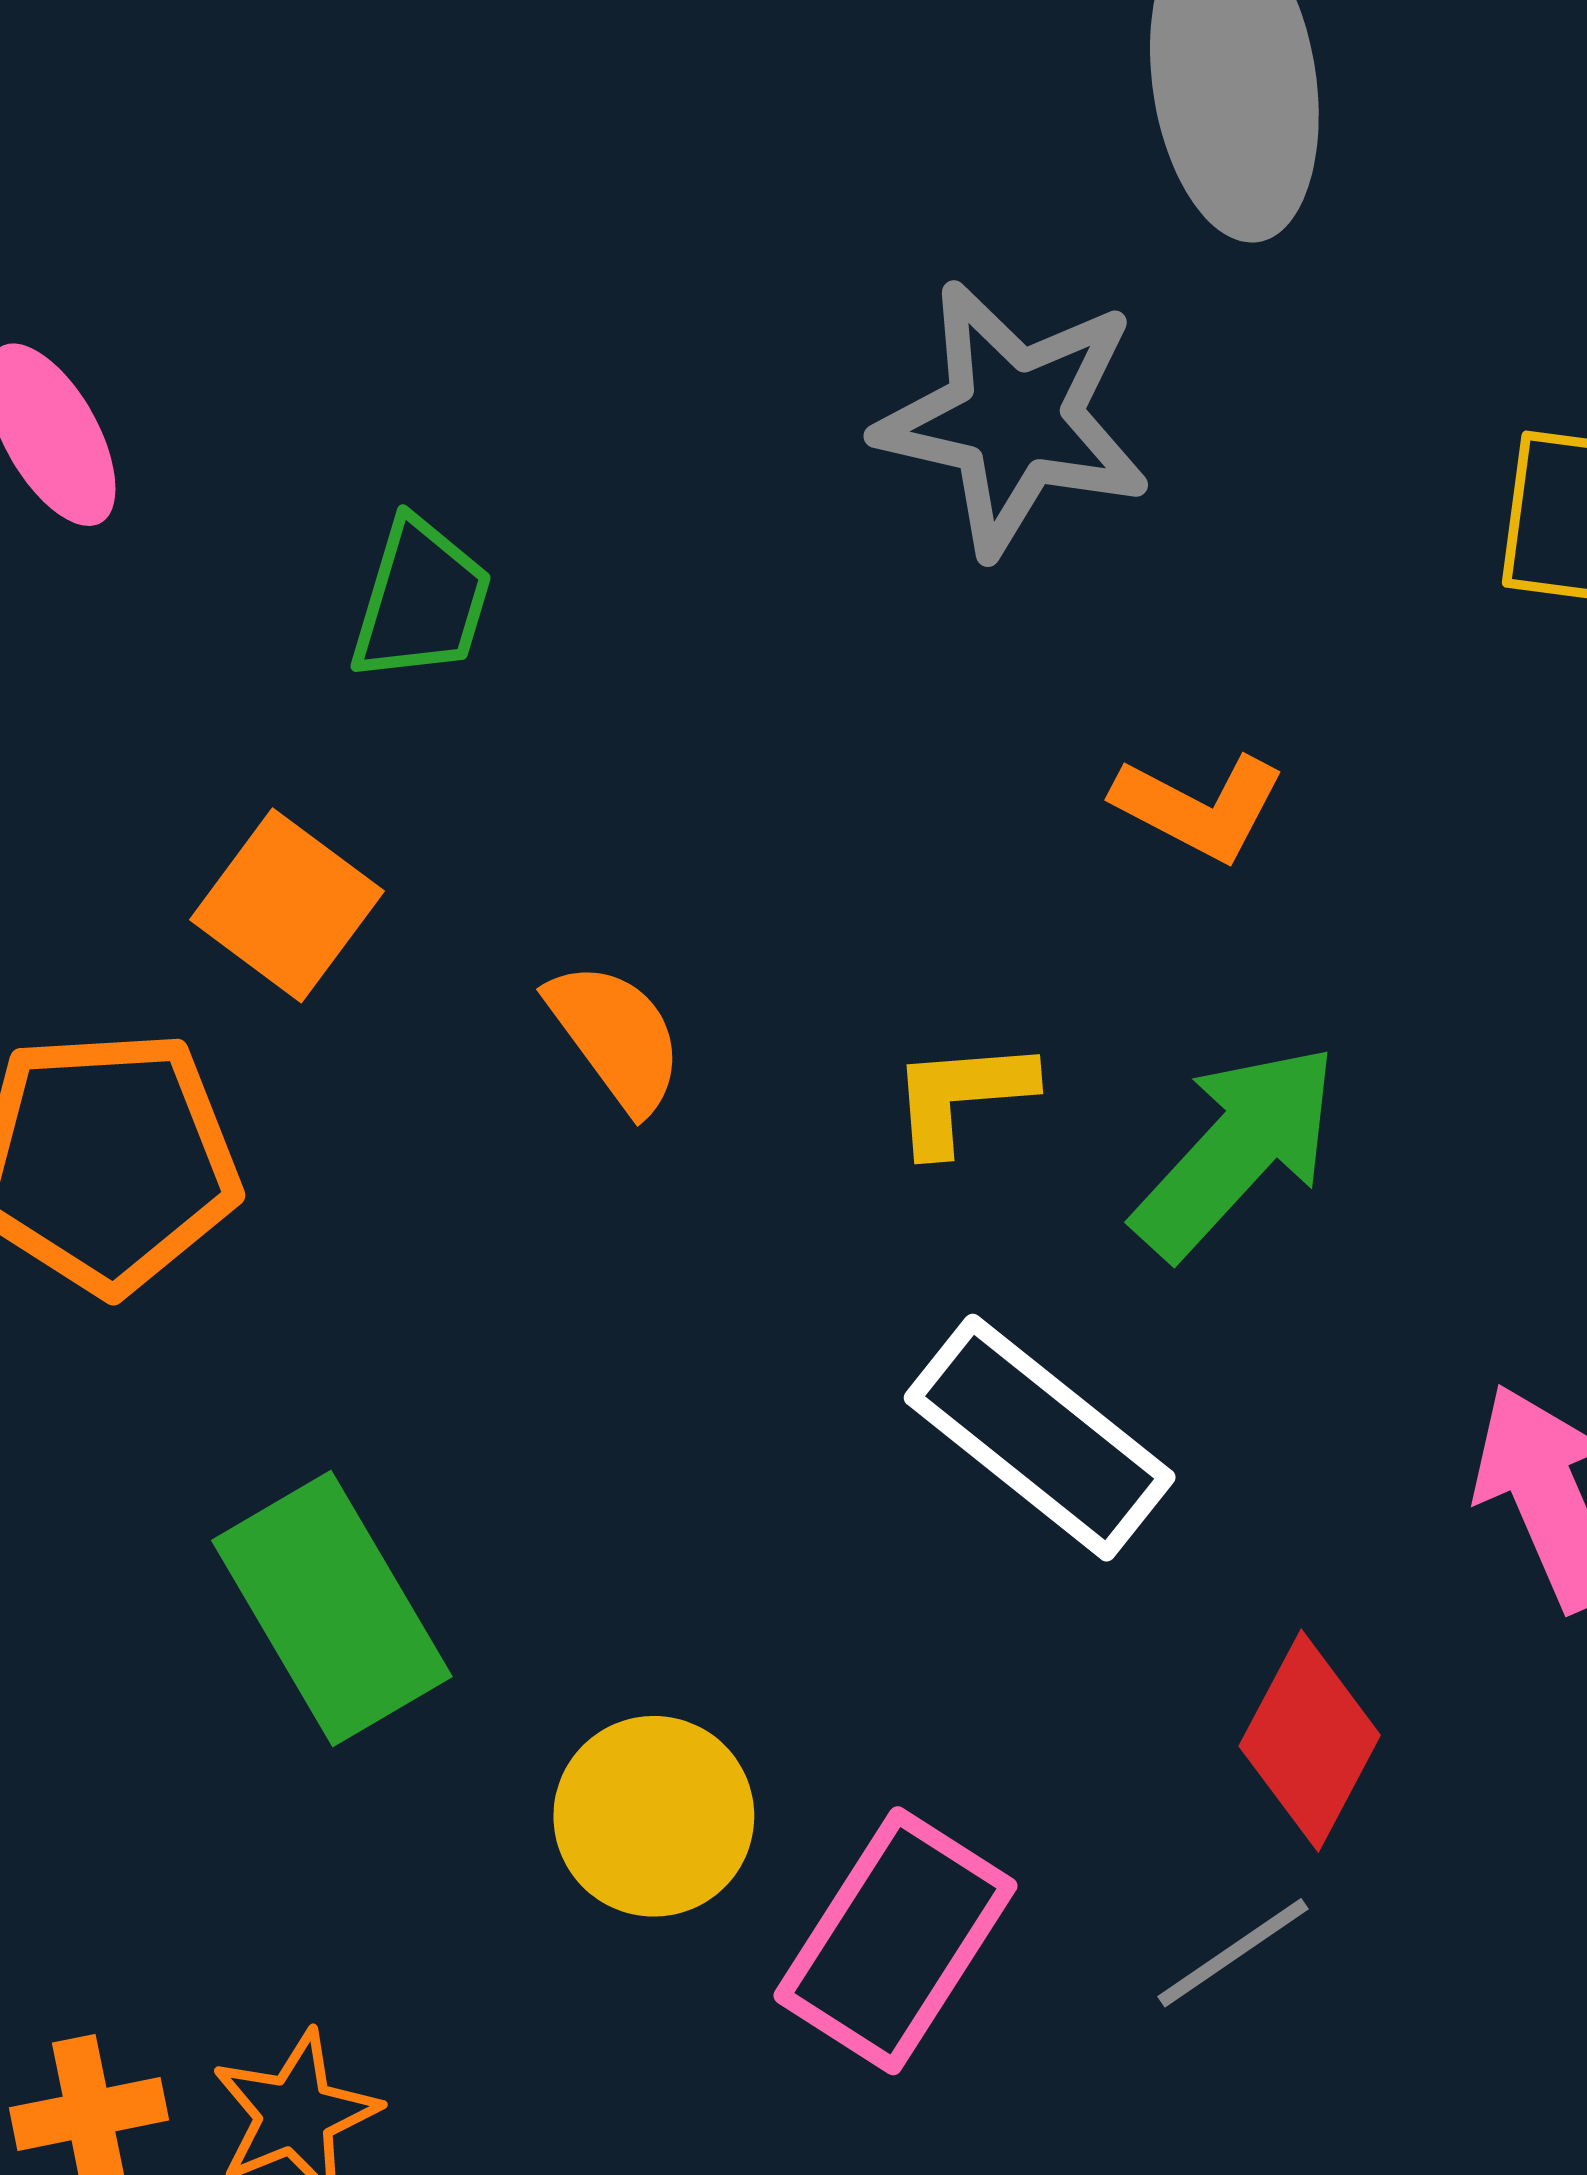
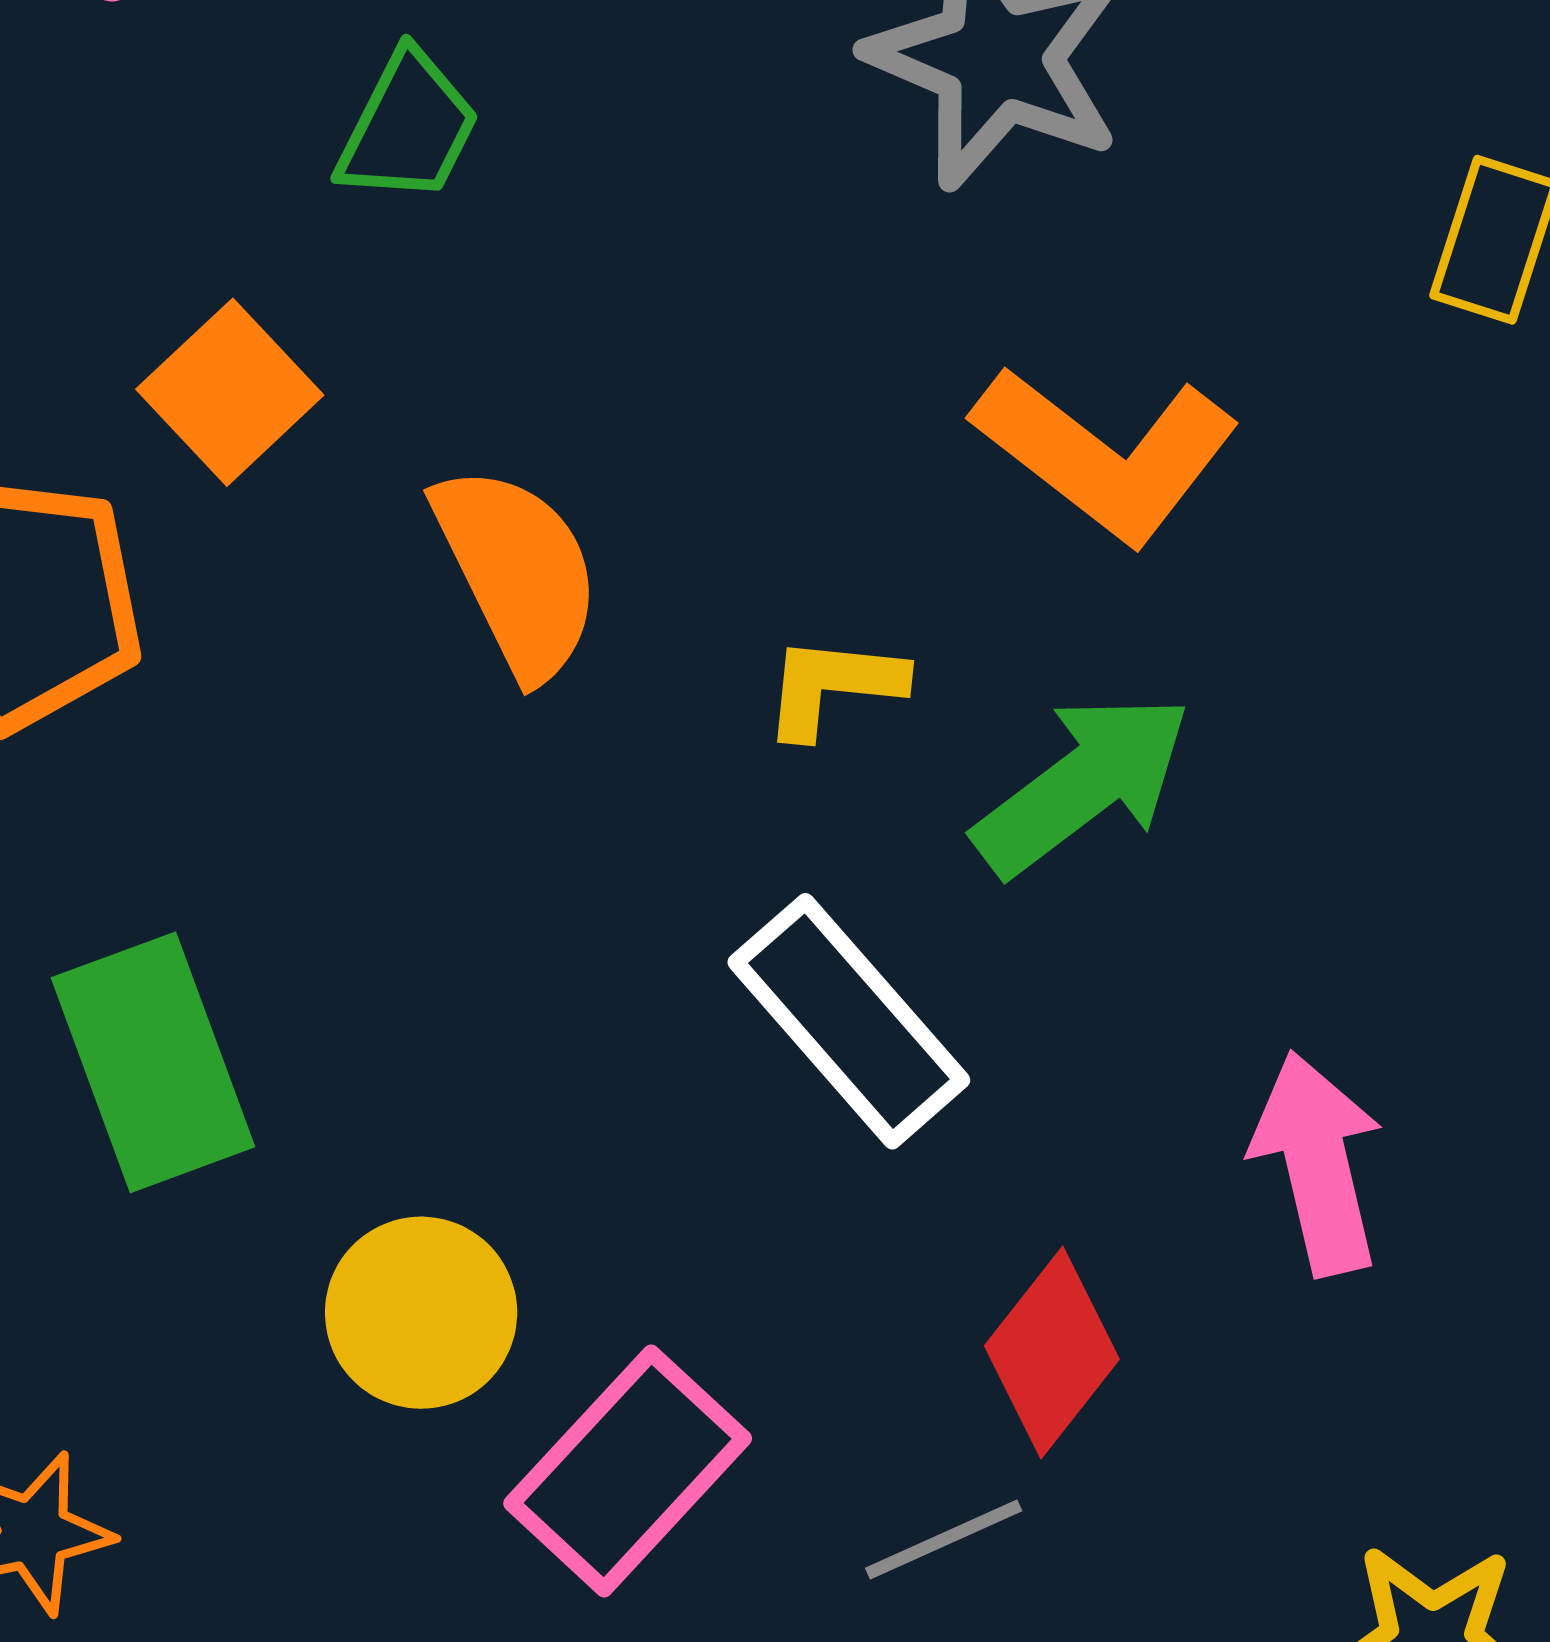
orange L-shape: (1199, 807) -> (1106, 454), size x1.6
orange semicircle: (616, 1036) -> (517, 571), size x1.4

